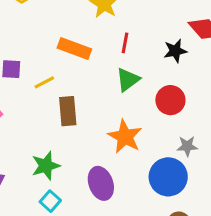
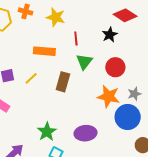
brown rectangle: (68, 111) -> (63, 82), moved, turned 36
orange star: (125, 137) -> (108, 97), moved
purple ellipse: (101, 183) -> (85, 133), turned -60

